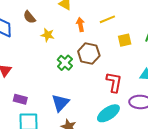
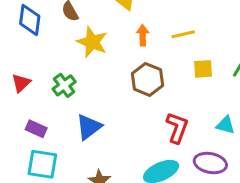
yellow star: (48, 35) -> (92, 42), size x1.5
green cross: (65, 63) -> (64, 85), moved
blue triangle: (60, 103) -> (89, 127), moved

